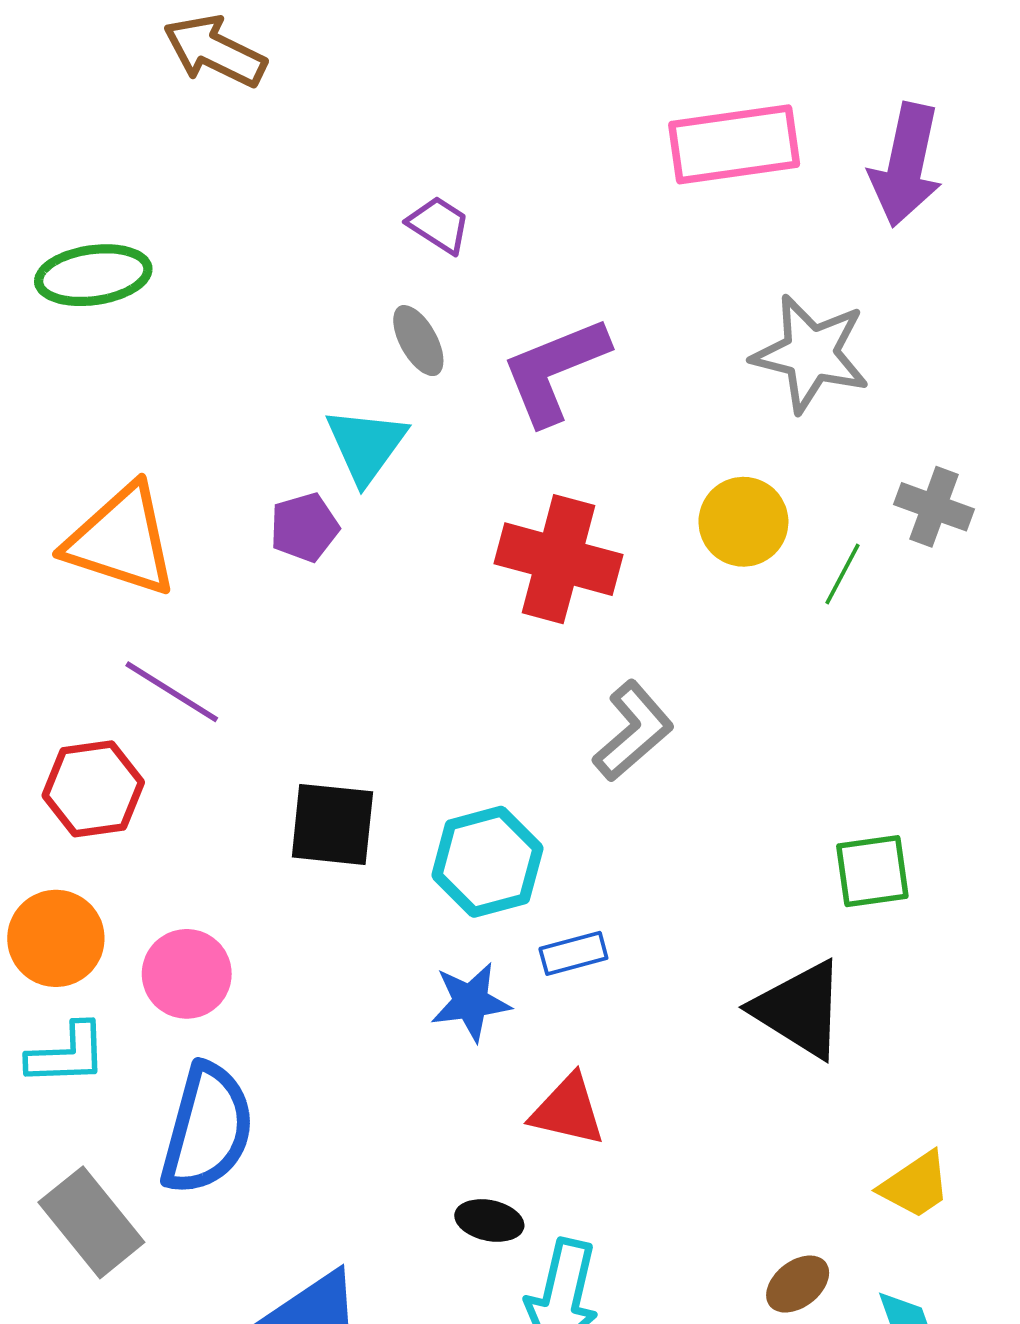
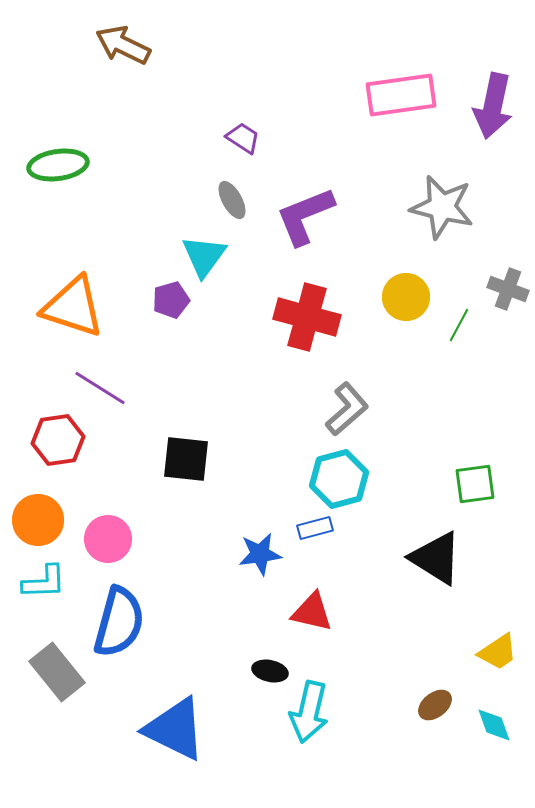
cyan hexagon: (487, 862) -> (339, 479), moved

